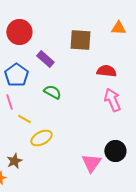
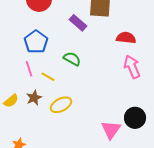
purple rectangle: (45, 59) -> (78, 23), moved
yellow line: (24, 119) -> (48, 77), moved
brown star: (14, 161) -> (34, 98), moved

